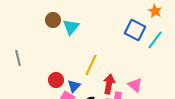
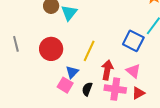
blue square: (135, 30) -> (133, 41), moved
red circle: (56, 80) -> (51, 49), moved, size x1.5

